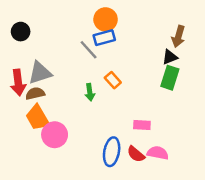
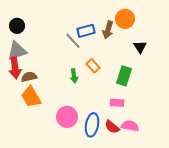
orange circle: (106, 19) -> (125, 19), moved
brown arrow: (178, 36) -> (108, 30), moved
black triangle: (170, 57) -> (140, 47), turned -40
gray triangle: (40, 73) -> (17, 51), moved
green rectangle: (170, 78) -> (124, 76), moved
pink circle: (55, 135) -> (67, 117), moved

